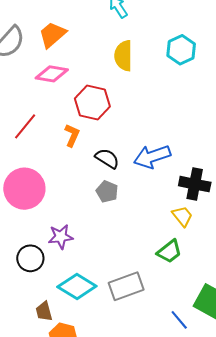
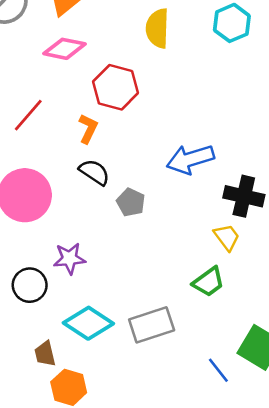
black semicircle: (107, 158) -> (94, 172), moved

